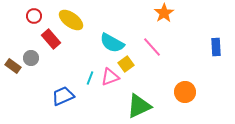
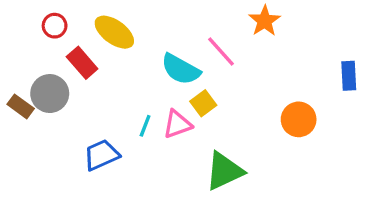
pink line: (152, 47) -> (221, 52), moved
gray circle: (31, 58) -> (50, 94), size x1.5
orange circle: (185, 92) -> (299, 119), moved

